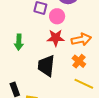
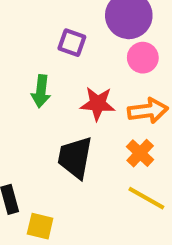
pink circle: (57, 16) -> (143, 58), moved
green arrow: (19, 42) -> (41, 91), moved

